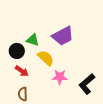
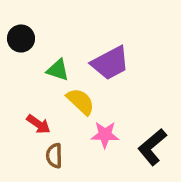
black circle: (17, 51) -> (21, 38), moved
brown semicircle: (23, 94) -> (54, 156), moved

